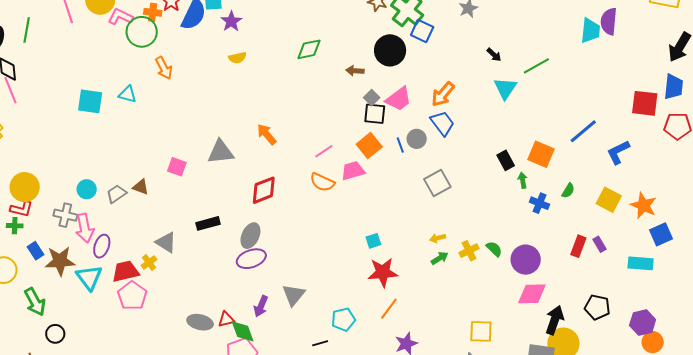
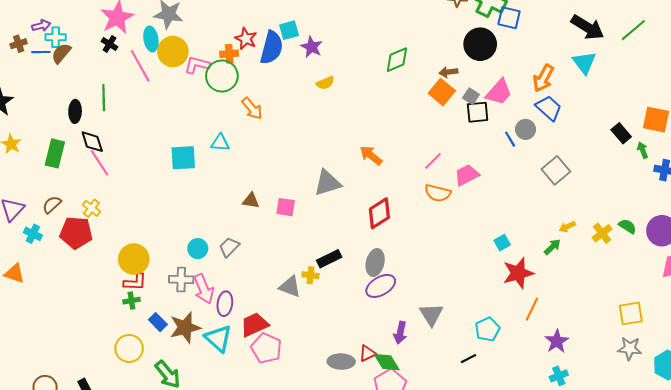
black arrow: (494, 55) -> (588, 27), size x2.0
cyan triangle: (505, 88) -> (584, 63), moved
orange square: (369, 145) -> (442, 92), moved
brown triangle: (141, 187) -> (251, 201), moved
green arrow: (440, 258) -> (552, 247), moved
yellow cross: (149, 262) -> (310, 275), moved, turned -35

